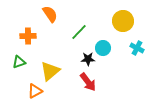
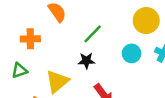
cyan circle: (103, 48) -> (132, 53), moved
black star: (88, 59) -> (86, 61), moved

